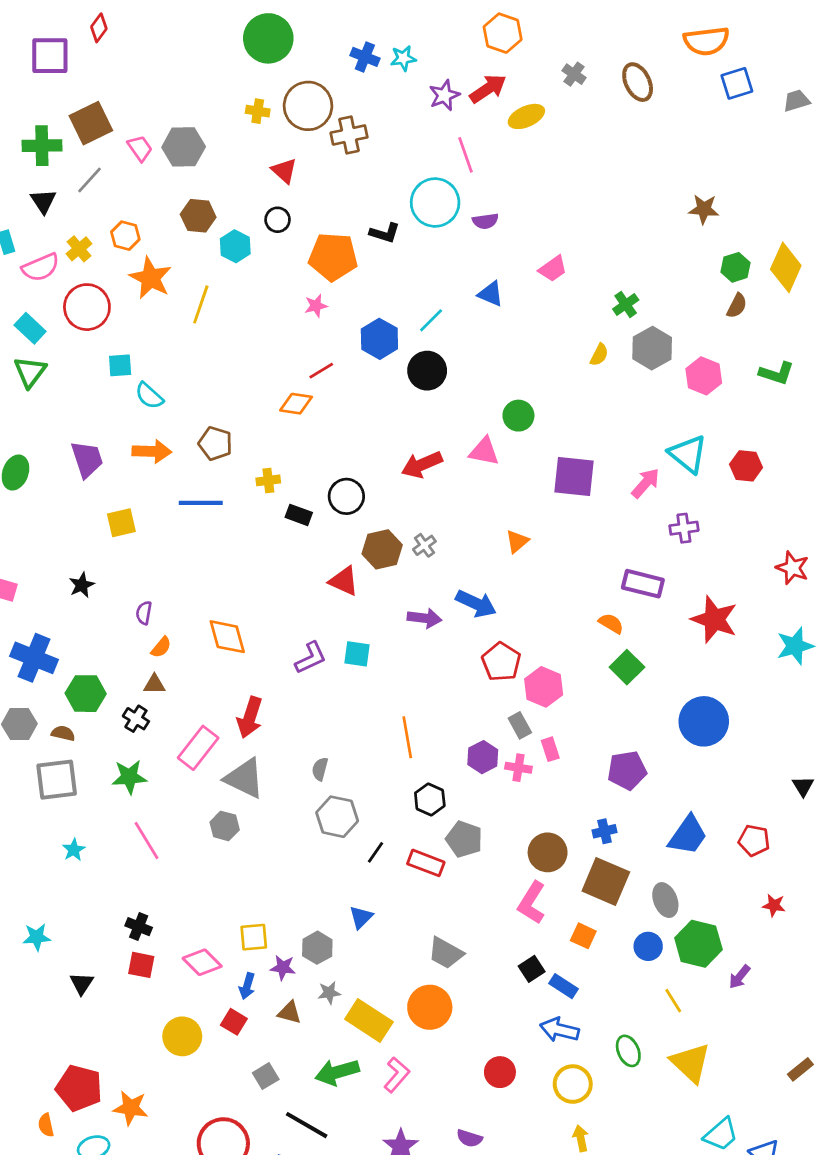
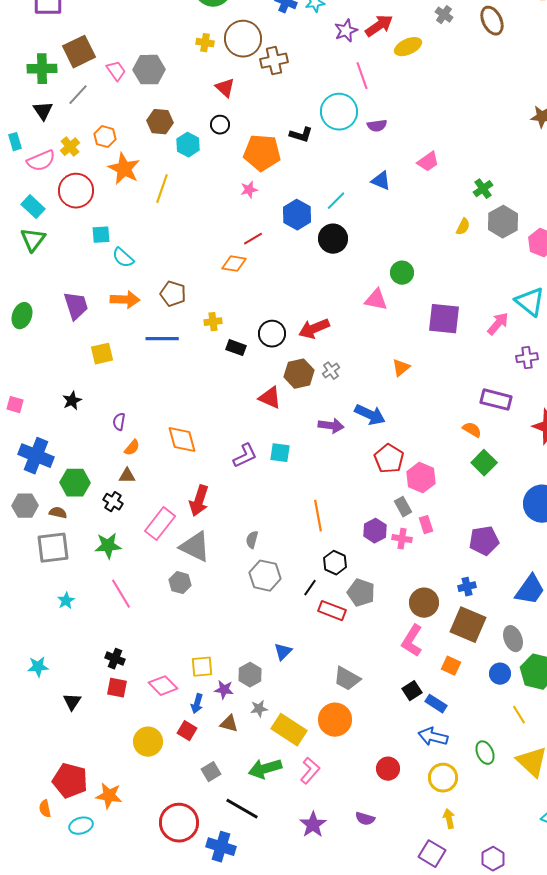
red arrow: (422, 465) -> (314, 329), moved
black line: (376, 852) -> (310, 588), moved

